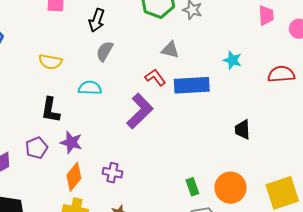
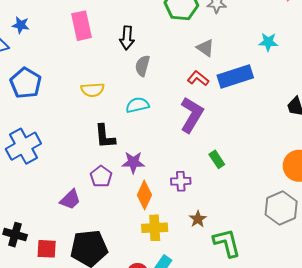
gray triangle: (170, 50) -> (205, 48), turned 36
green rectangle: (192, 187) -> (217, 159), moved

